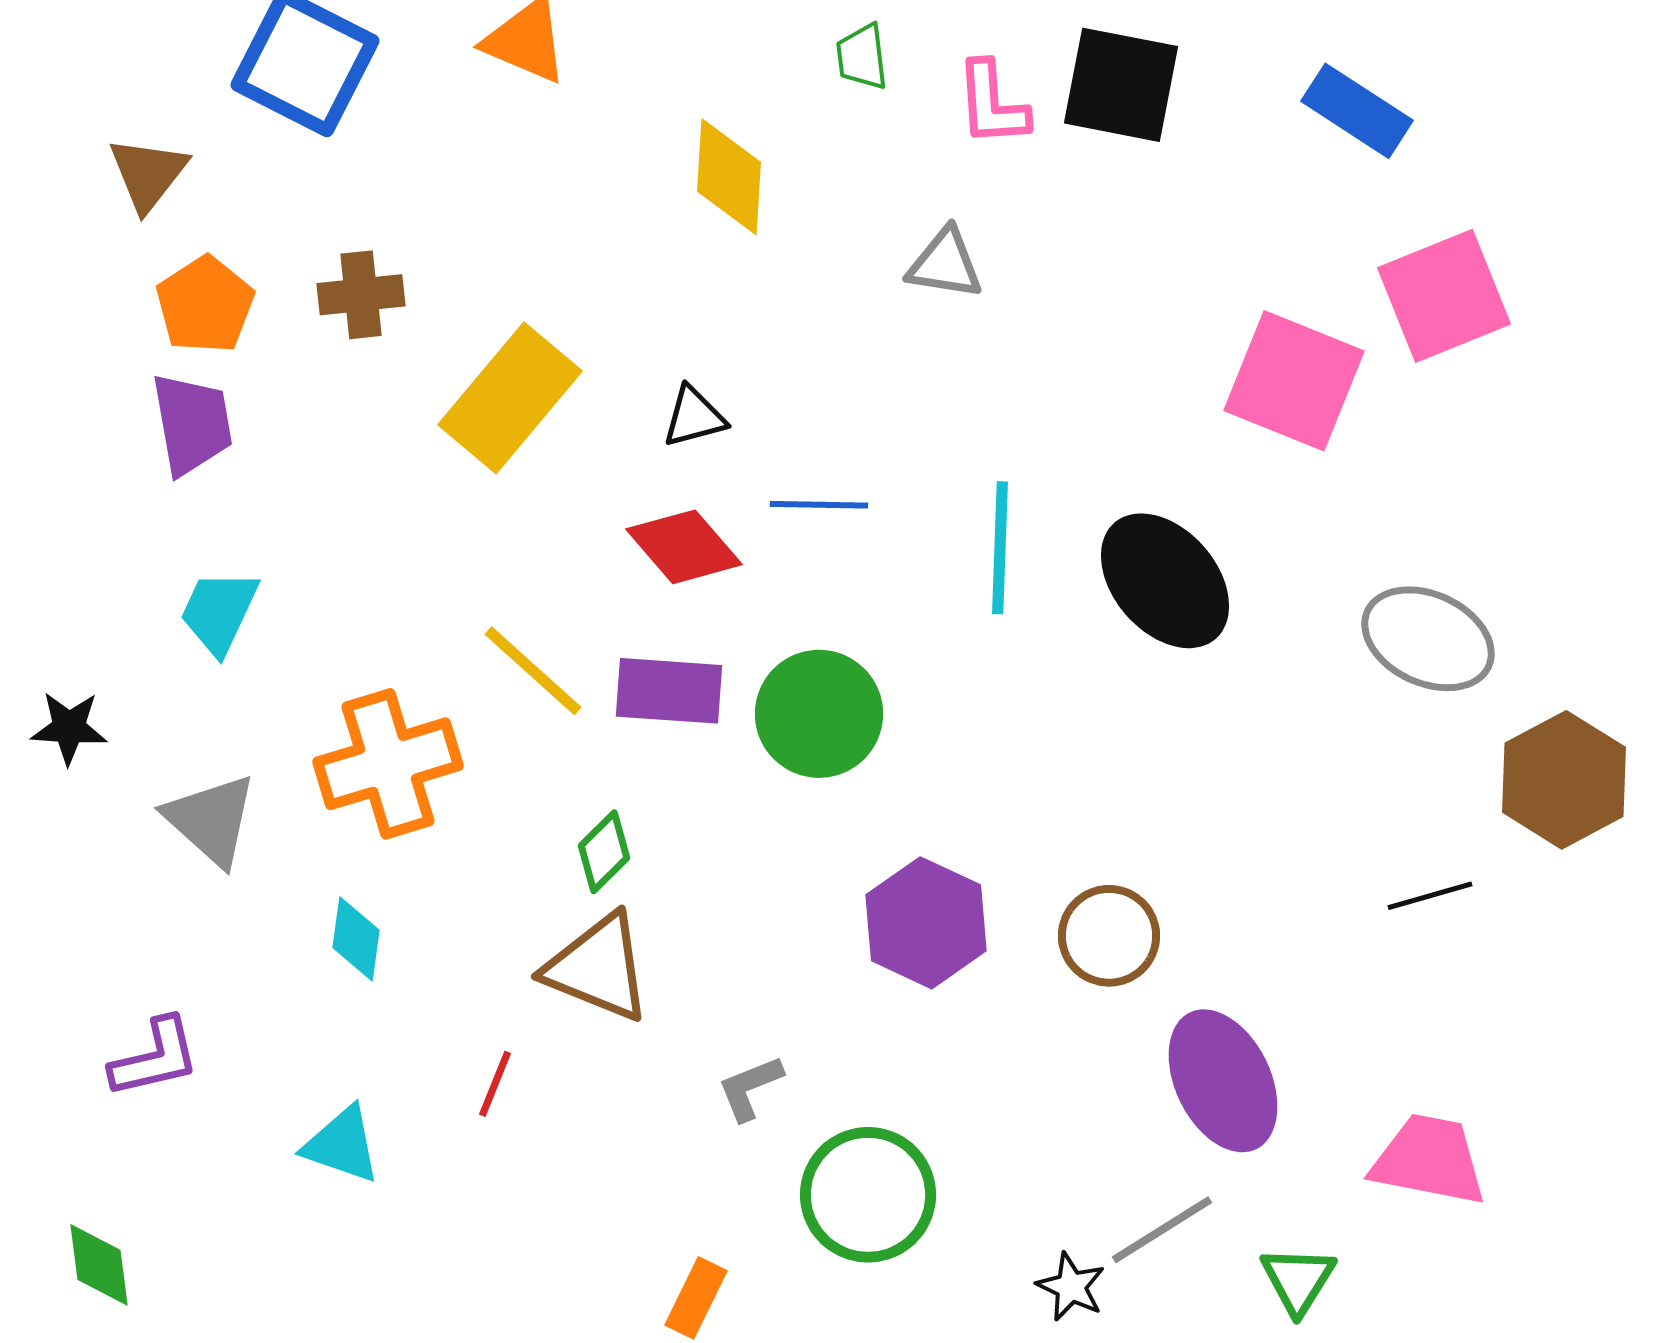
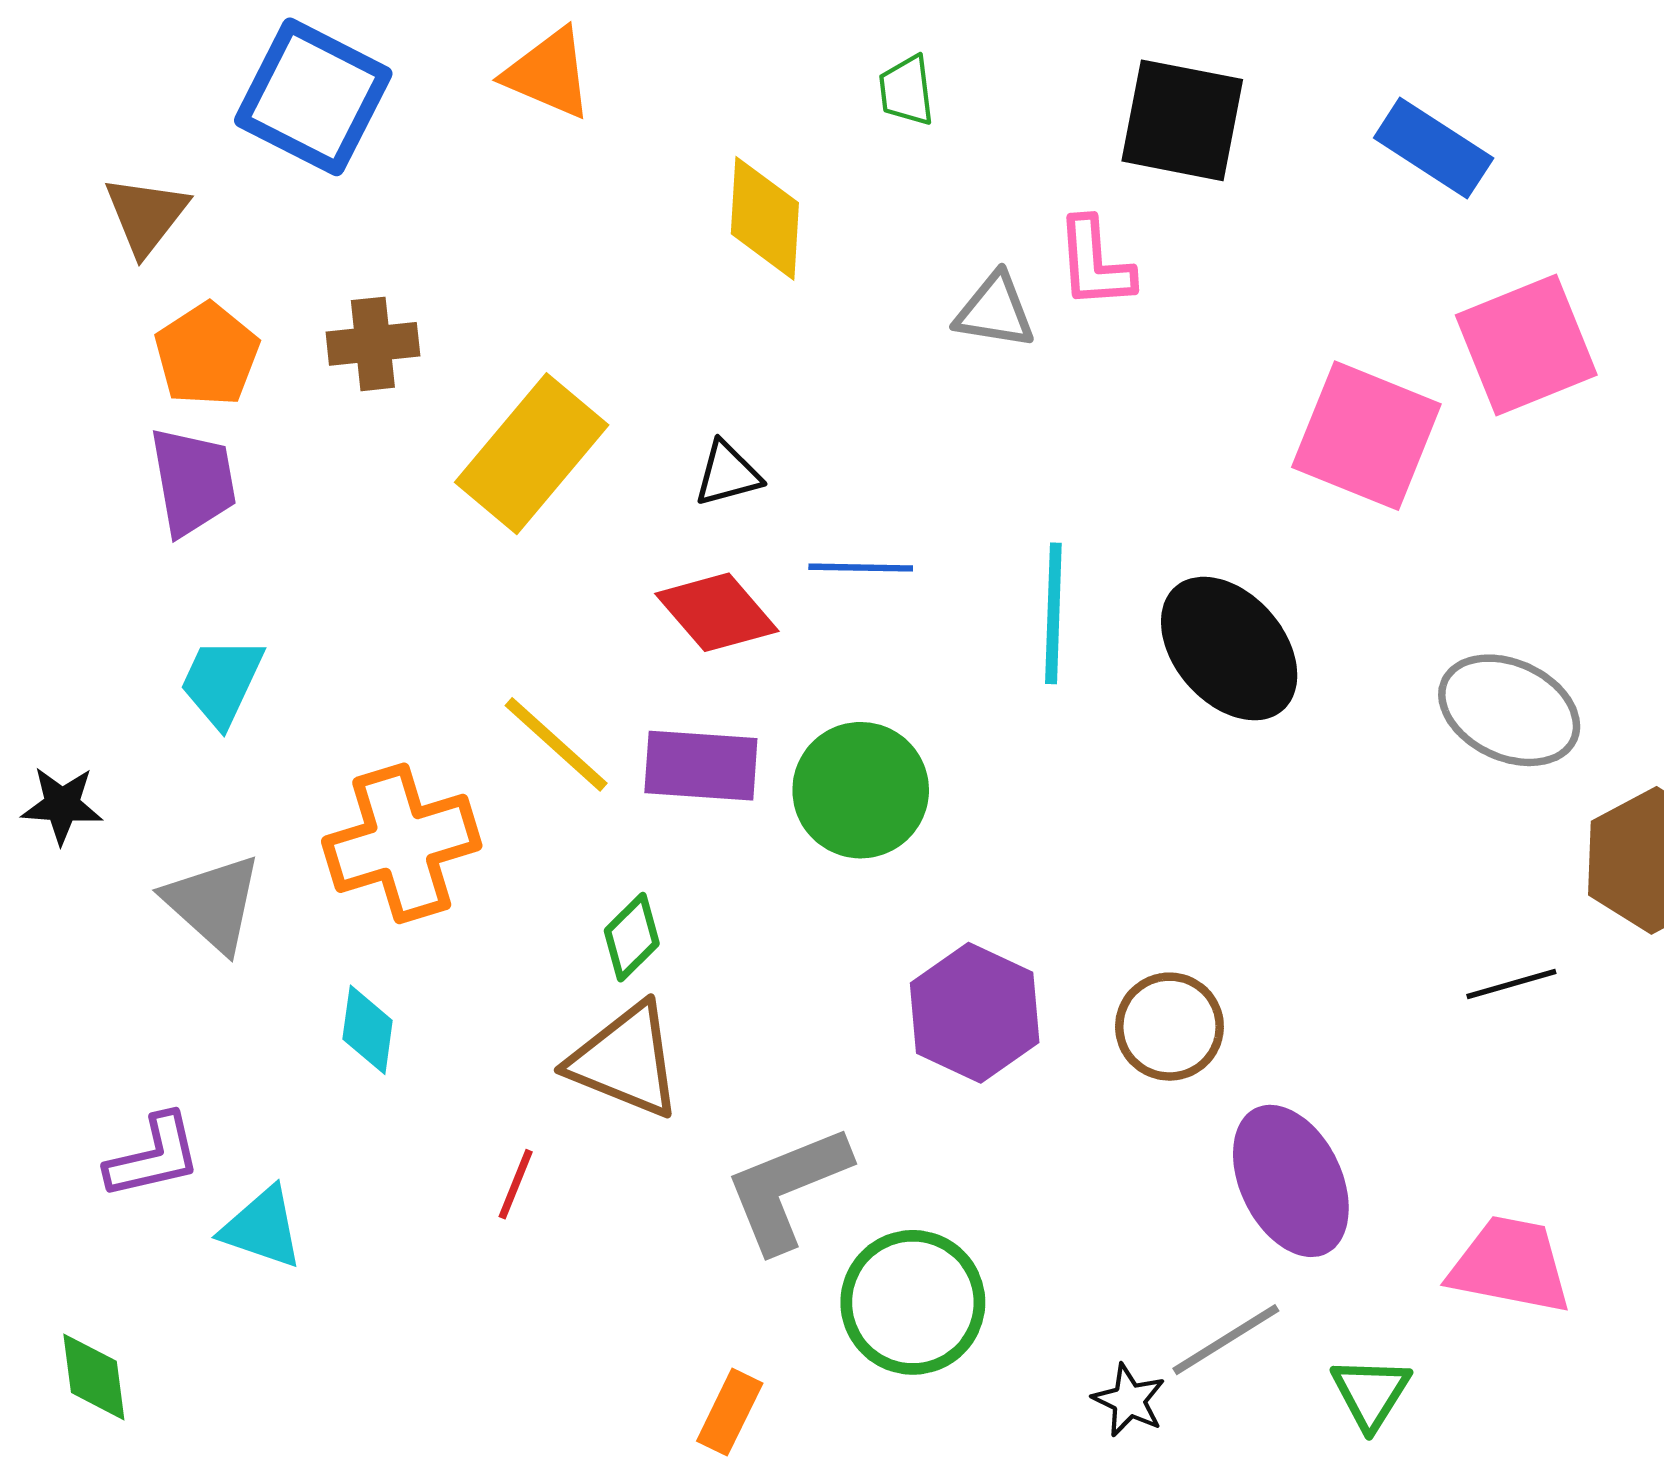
pink L-shape: (992, 104) -> (1095, 263), moved
gray L-shape: (750, 1088) -> (787, 1188), size x1.8
cyan triangle: (342, 1145) -> (262, 1228), moved

